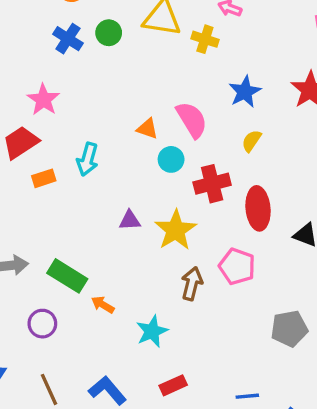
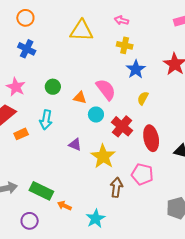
green circle: (109, 33) -> (53, 87), moved
yellow cross: (205, 39) -> (125, 45), moved
red cross: (212, 184) -> (122, 126), turned -30
purple triangle: (130, 220) -> (75, 145), moved, turned 32

